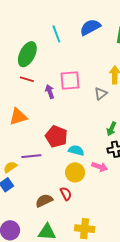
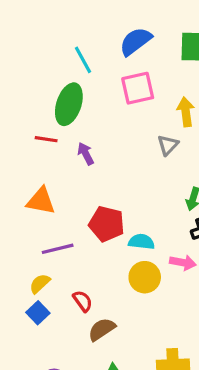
green ellipse: (27, 54) -> (69, 104), moved
pink square: (70, 80) -> (138, 88), moved
orange triangle: (18, 117) -> (41, 201), turned 36
purple line: (31, 156) -> (58, 249), moved
red semicircle: (66, 194) -> (83, 301), moved

